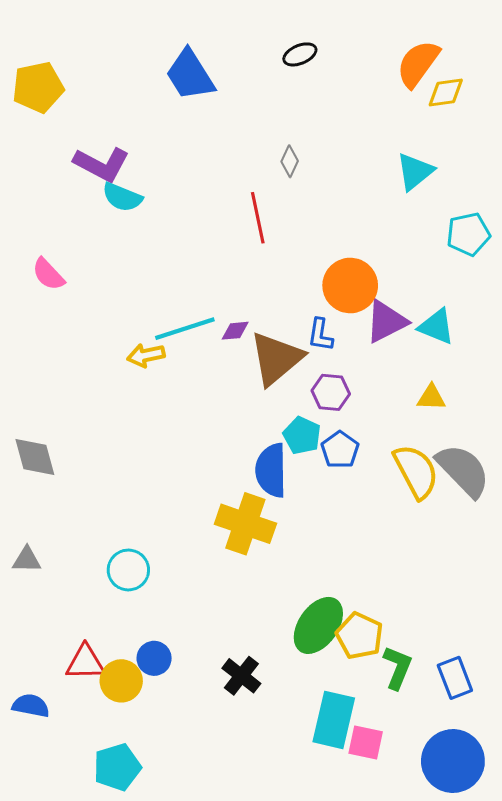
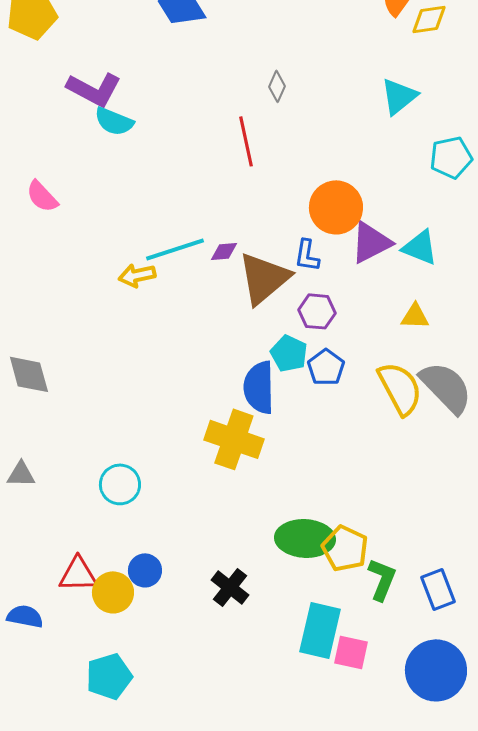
green ellipse: (318, 625) -> (305, 538), turned 58

